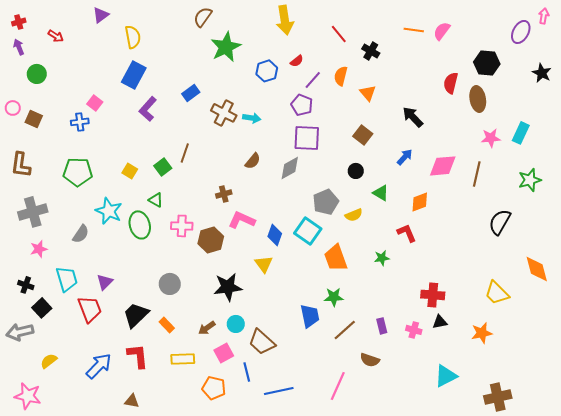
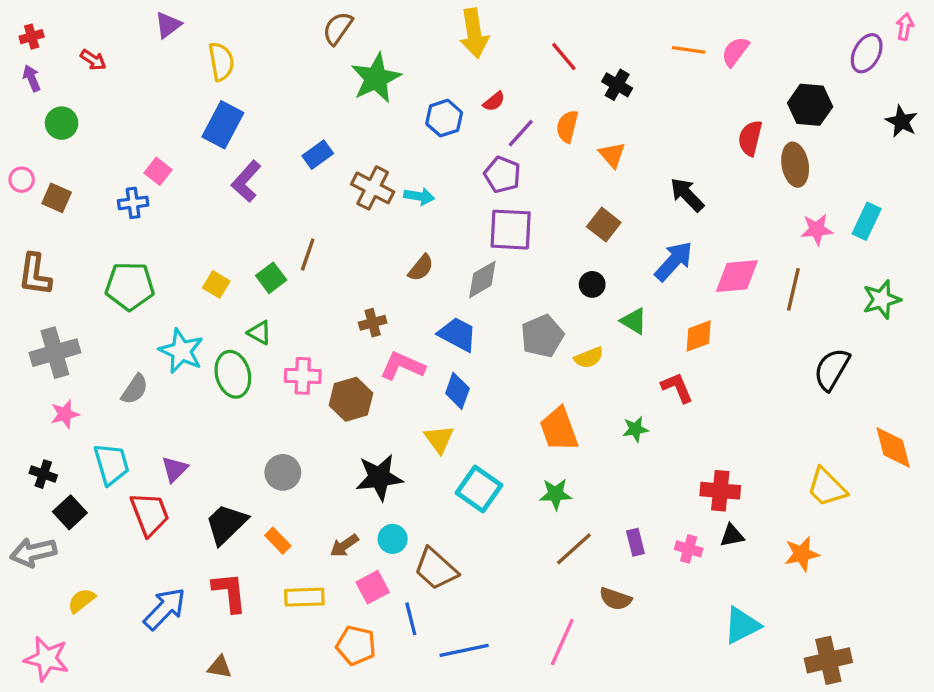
blue arrow: (405, 157) -> (674, 261), size x1.5
cyan square: (308, 231) -> (479, 489), moved
blue trapezoid: (310, 316) -> (457, 334), moved, turned -50

